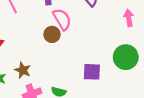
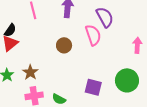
pink semicircle: (62, 19) -> (93, 35), moved

